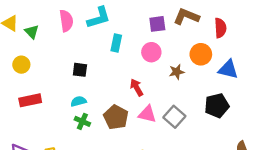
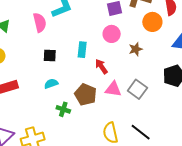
pink semicircle: (66, 21) -> (40, 23), moved
cyan rectangle: (116, 43) -> (82, 50), moved
orange circle: (201, 54) -> (152, 22), moved
green cross: (82, 121) -> (63, 109), moved

